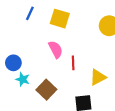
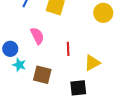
pink semicircle: (56, 49) -> (37, 36), moved
brown square: (46, 90) -> (42, 75), turned -30

